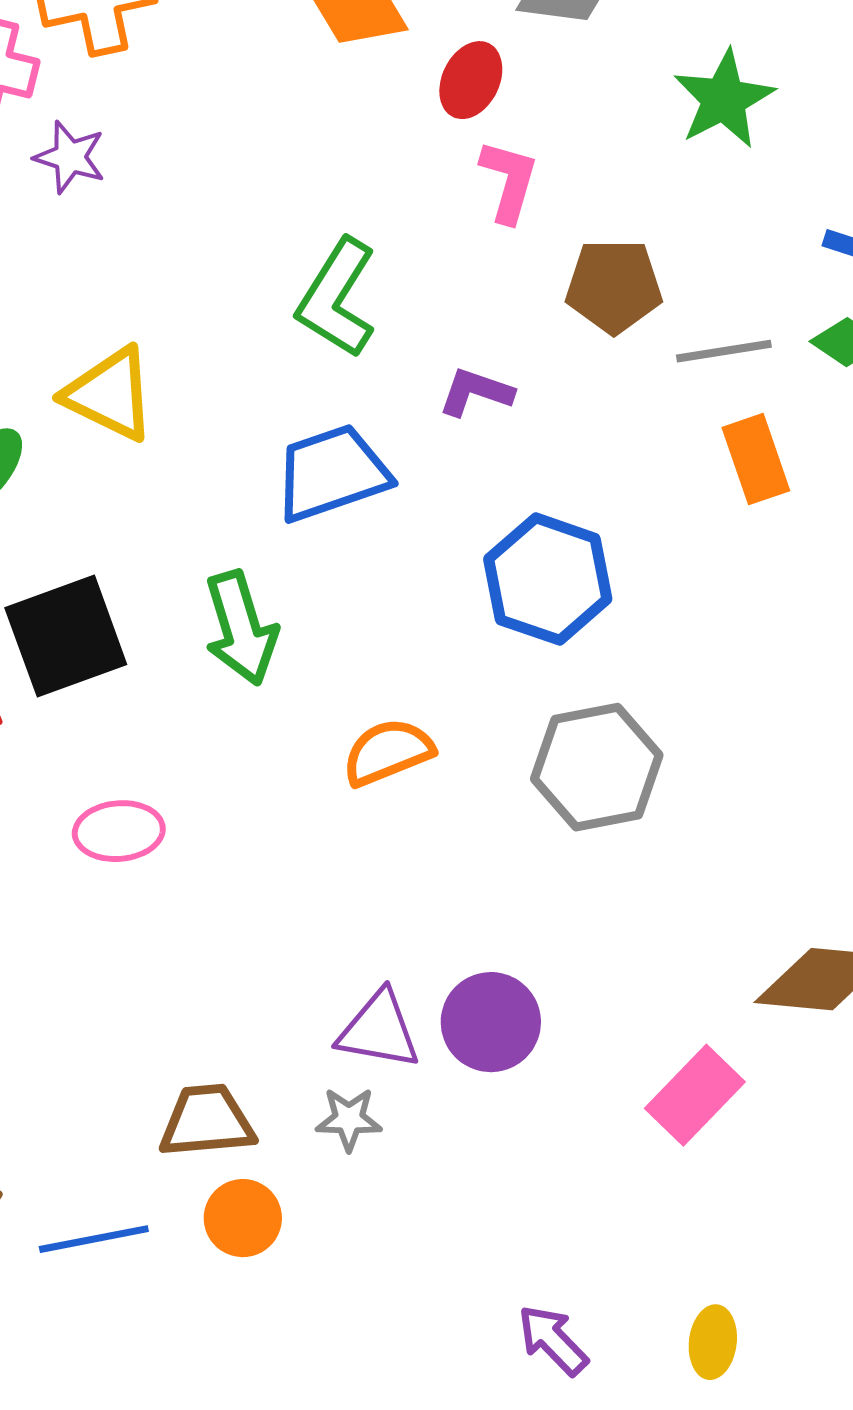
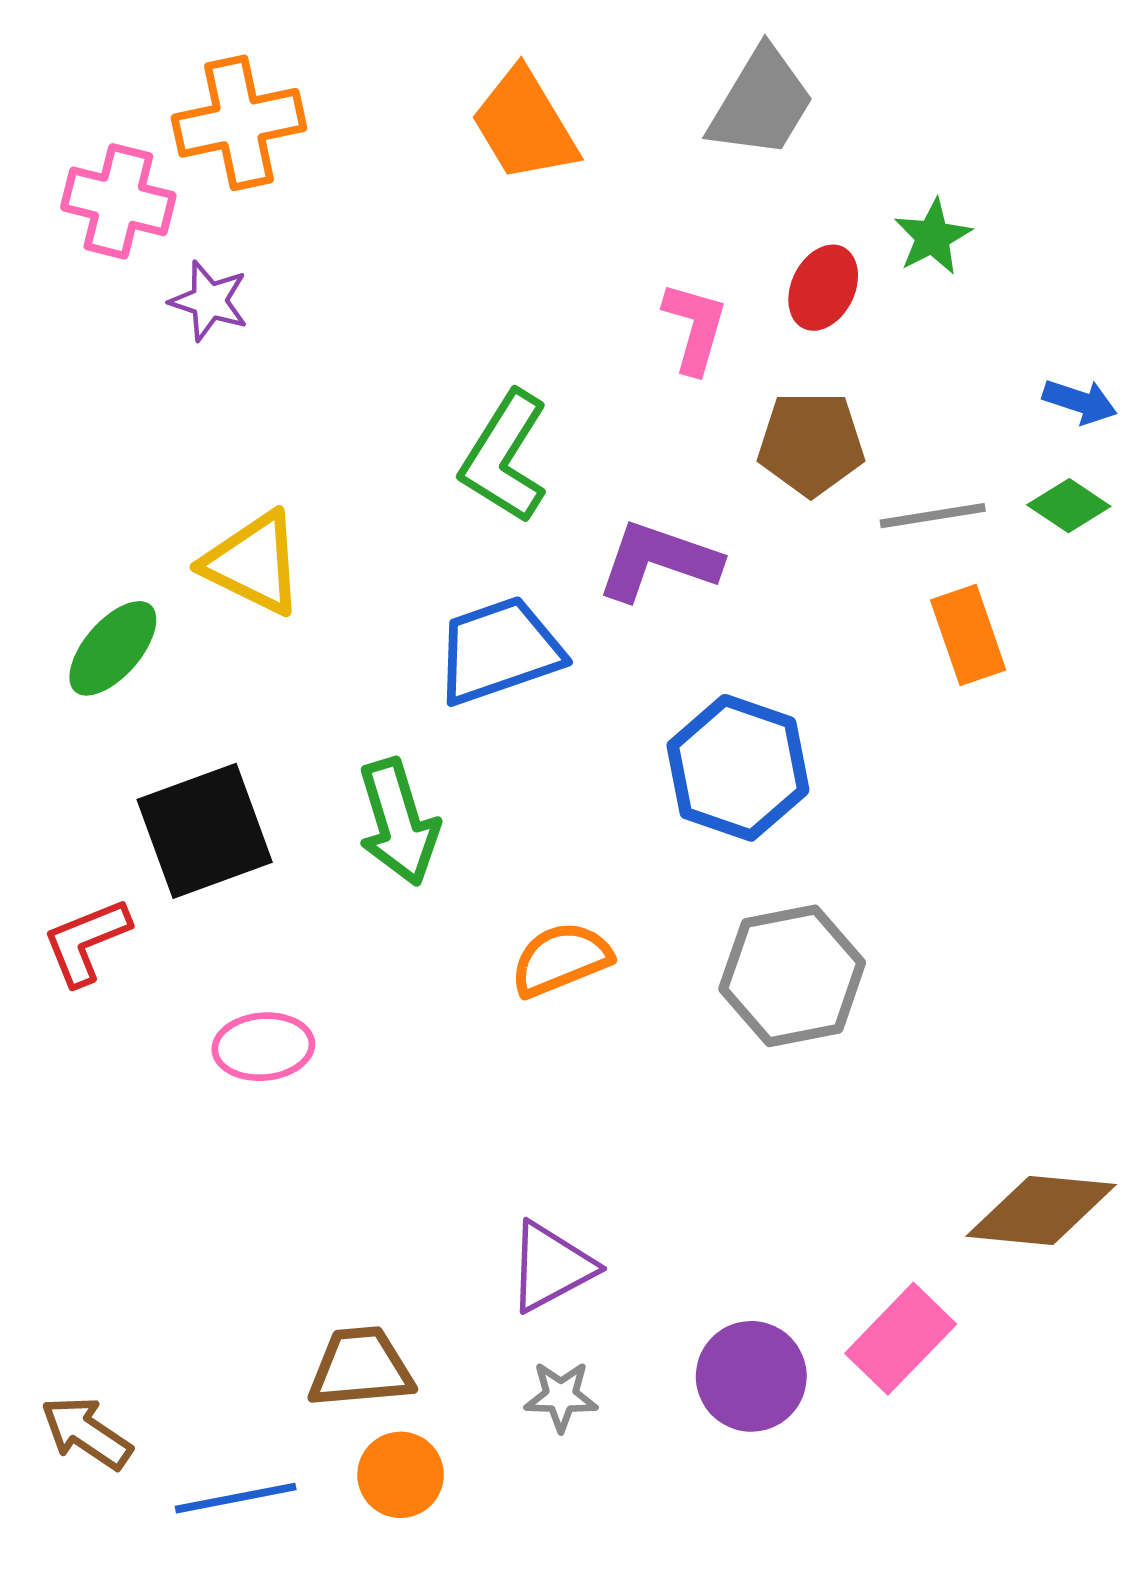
red ellipse: (471, 80) -> (823, 288), moved
green star: (724, 99) -> (933, 237), size x0.7
purple L-shape: (476, 392) -> (658, 561), size x1.5
purple circle: (491, 1022) -> (751, 1376), moved
purple triangle: (379, 1030) -> (551, 1267), turned -38
gray star: (349, 1119) -> (561, 1396), moved

